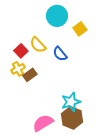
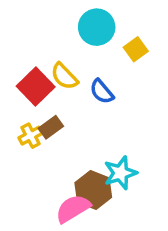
red square: (21, 51) -> (36, 86), size x1.5
yellow cross: (18, 69) -> (31, 136), moved
brown hexagon: (72, 118) -> (93, 190), moved

